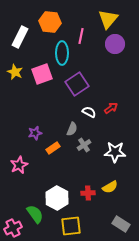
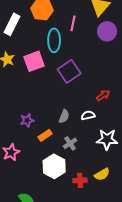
white semicircle: (89, 112) -> (88, 115), moved, turned -40
gray cross: (84, 145) -> (70, 143), moved
white hexagon: (57, 198) -> (54, 166), moved

